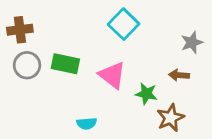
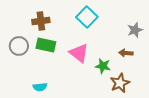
brown cross: (20, 30) -> (41, 21), moved
cyan semicircle: (87, 123) -> (40, 87), moved

